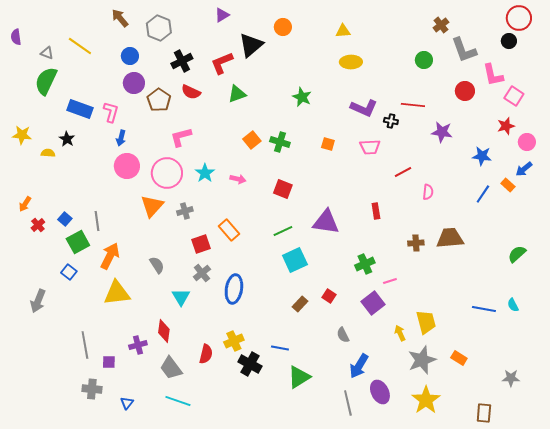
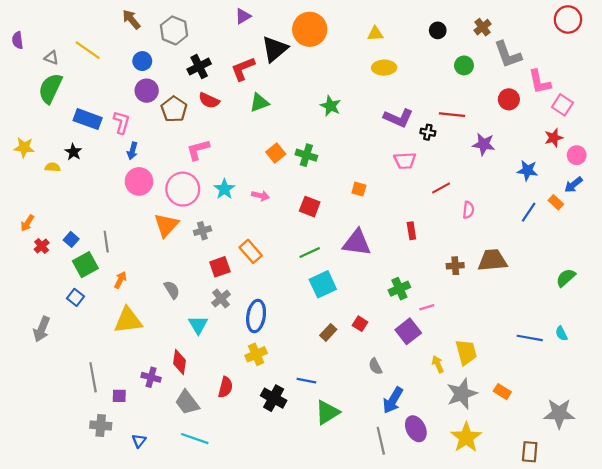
orange circle: (283, 27) -> (310, 29), size x1.8
black circle: (509, 41) -> (438, 30), moved
orange square: (328, 144) -> (359, 189), moved
orange arrow: (110, 256) -> (120, 280), size x0.6
yellow cross: (234, 341) -> (256, 354), moved
purple cross: (138, 345) -> (151, 377), turned 30
gray star: (511, 378) -> (559, 413), size x1.6

